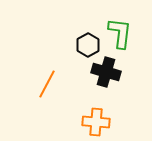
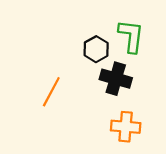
orange cross: (96, 122) -> (126, 127), moved

